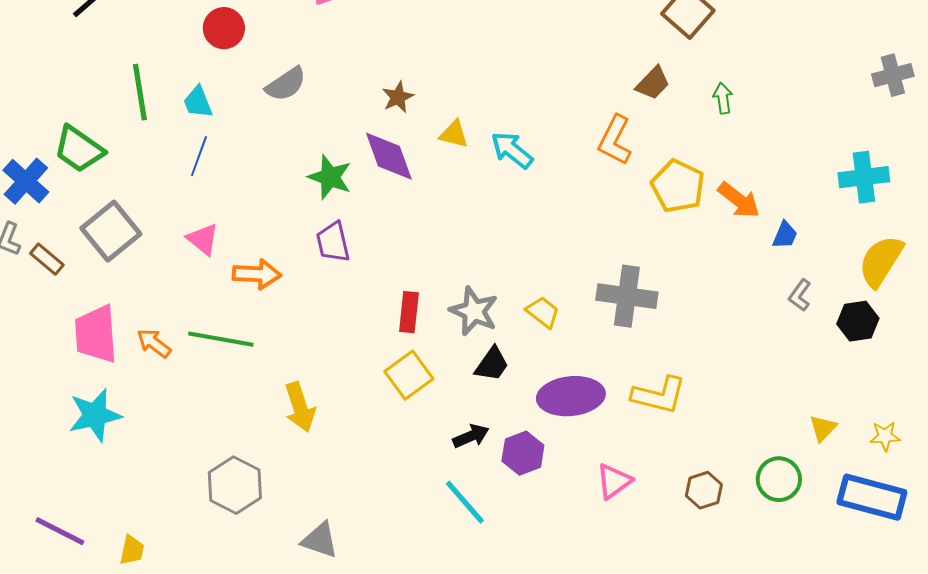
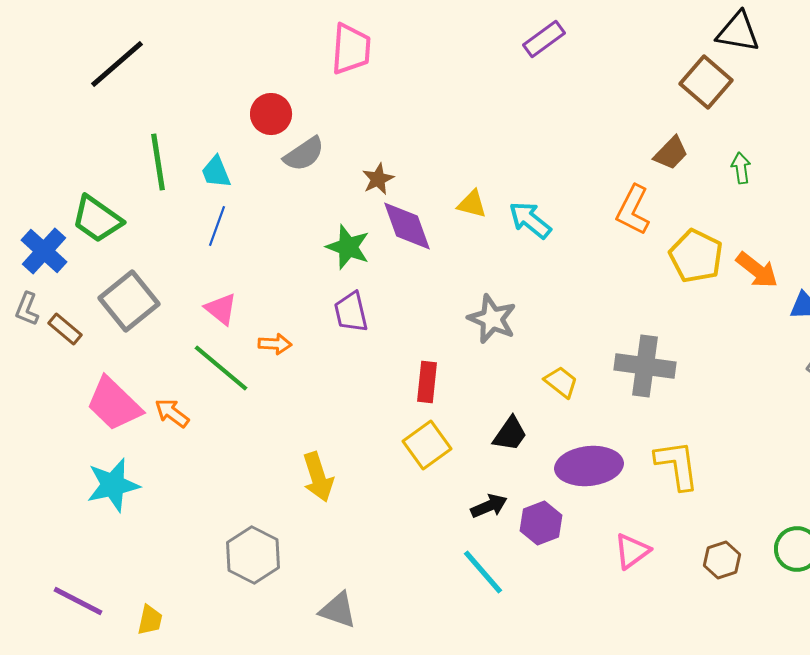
red circle: (224, 28) -> (271, 114), moved
brown star: (398, 97) -> (378, 179), moved
orange arrow: (257, 274) -> (275, 344), size x0.7
gray star: (474, 311) -> (492, 319), moved
pink trapezoid: (96, 334) -> (114, 404), turned -42
green line: (221, 339) -> (221, 368), moved, turned 30
yellow L-shape: (659, 395) -> (677, 465), turned -112

